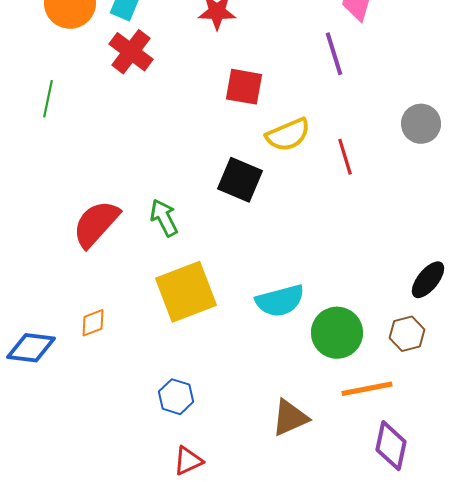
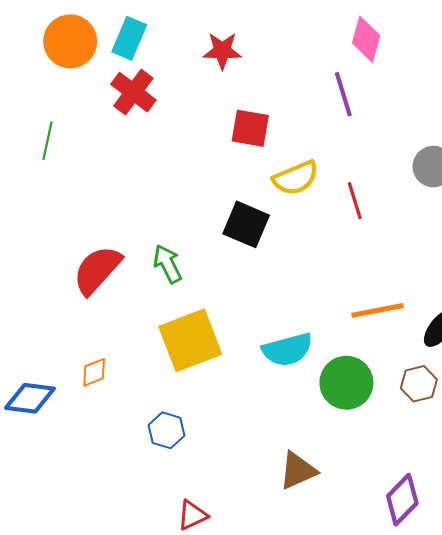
orange line: (367, 389) -> (377, 310), moved
blue hexagon: (176, 397) -> (166, 430), moved
purple diamond: (391, 446) -> (402, 500), turned 33

